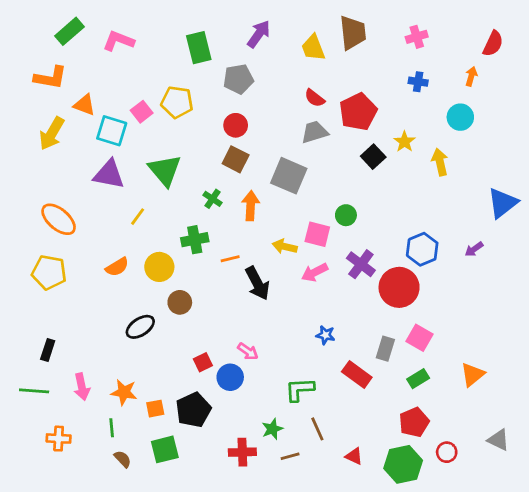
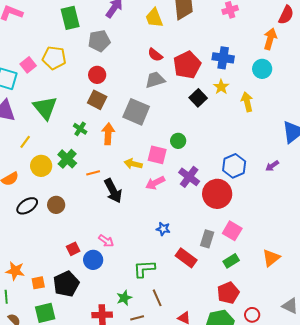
orange arrow: (471, 76) -> (270, 39), size x1.5
blue cross: (418, 82) -> (223, 58), moved, size x1.5
green cross: (195, 240) -> (67, 159), turned -36
yellow circle: (159, 267) -> (41, 166), moved
black ellipse: (140, 327) -> (27, 206), moved

